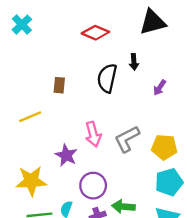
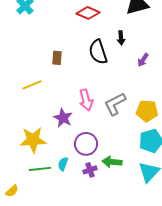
black semicircle: (107, 78) -> (98, 52), turned -30

